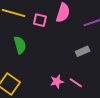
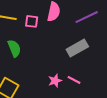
gray rectangle: (83, 51) -> (77, 48), size x1.5

